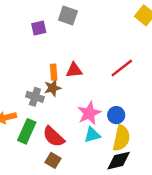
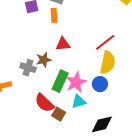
orange rectangle: (54, 72) -> (54, 15), moved
green rectangle: (27, 131) -> (60, 81), moved
yellow semicircle: (121, 138) -> (108, 63), moved
brown square: (53, 160) -> (59, 114), moved

